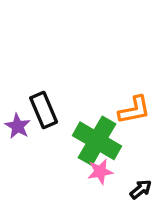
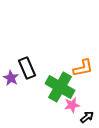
pink star: (100, 172) -> (72, 105), moved

